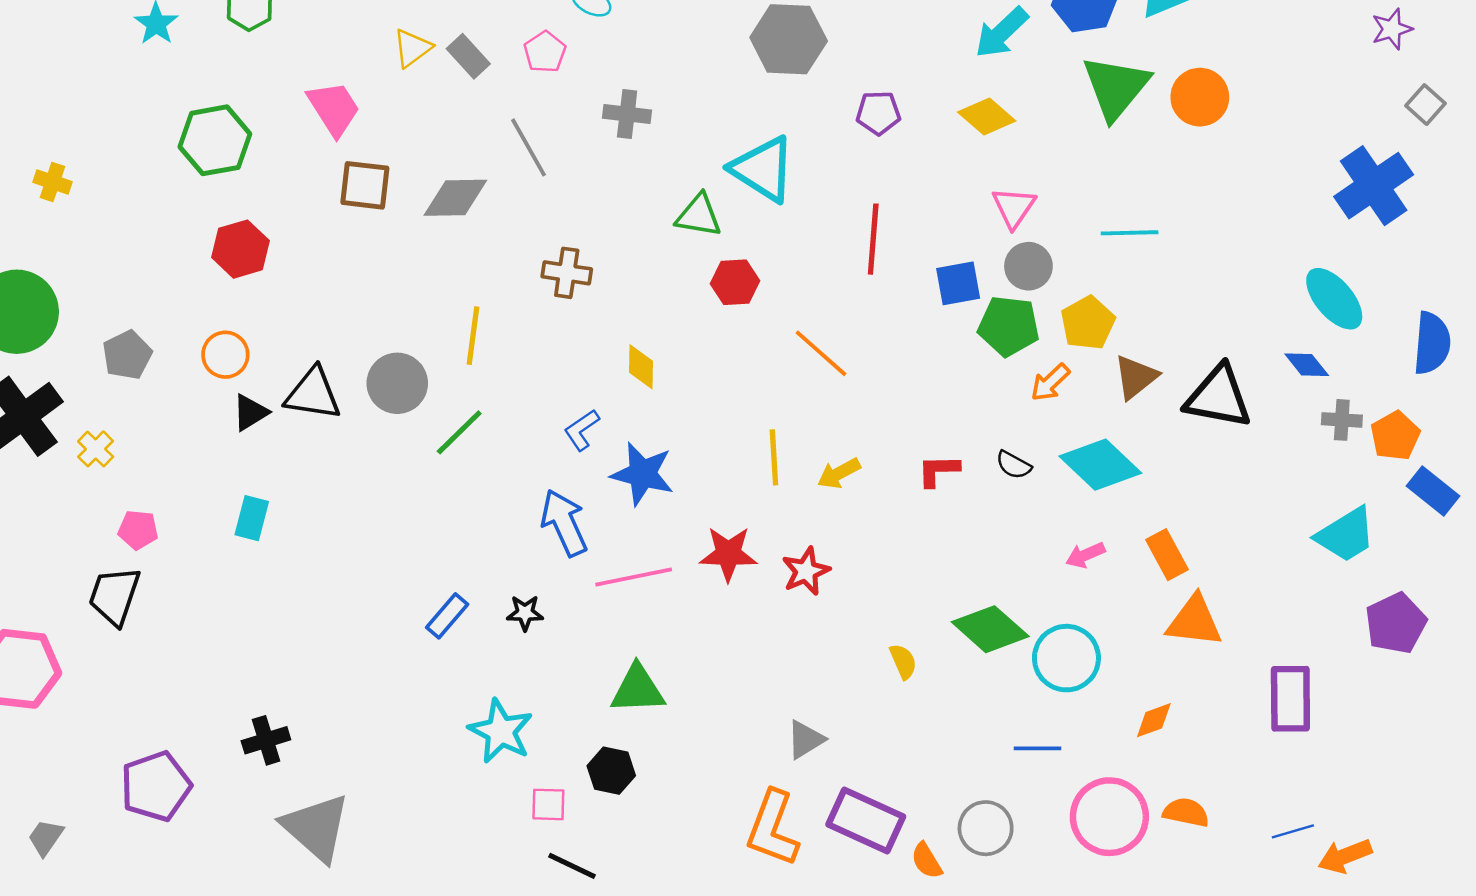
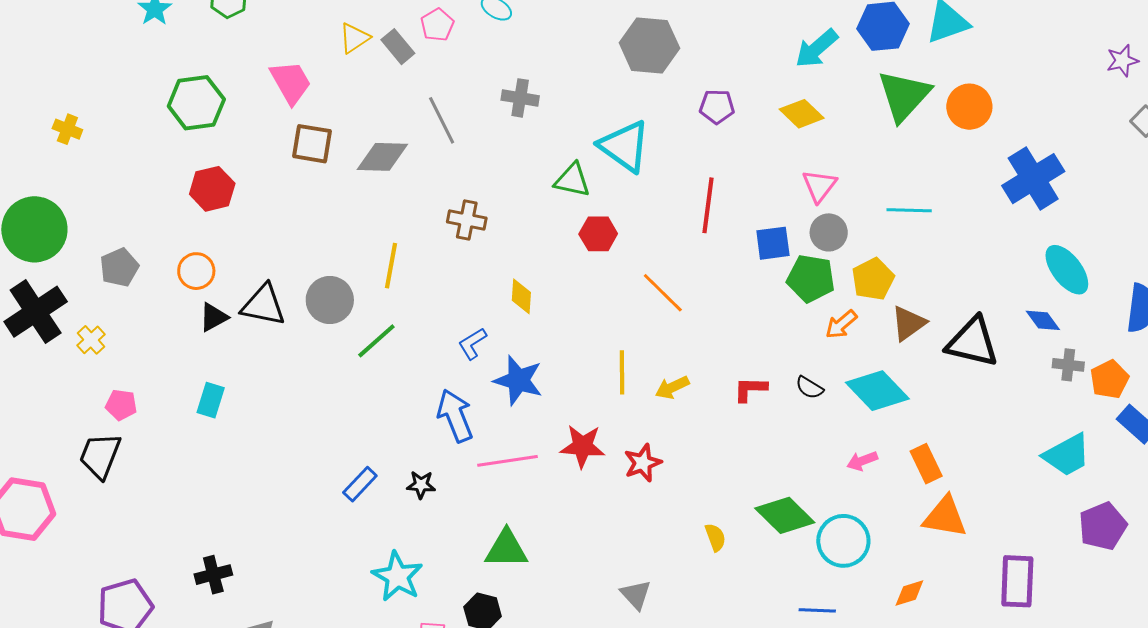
pink pentagon: (545, 52) -> (437, 25), moved
blue cross: (1374, 186) -> (1033, 179), moved
gray triangle: (805, 740) -> (636, 595), turned -44

